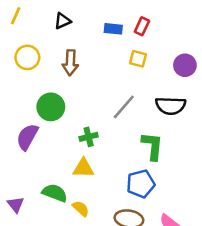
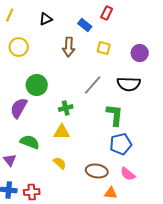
red rectangle: (142, 26) -> (107, 13), moved
blue rectangle: (113, 29) -> (85, 25), turned 32
brown arrow: (70, 63) -> (69, 47), moved
blue pentagon: (141, 184) -> (121, 144), moved
green semicircle: (55, 193) -> (30, 142), moved

